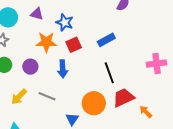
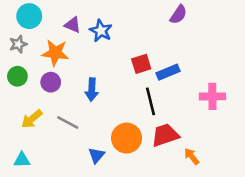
purple triangle: (37, 14) -> (73, 25), moved
blue rectangle: (106, 40) -> (168, 72), moved
orange star: (46, 42) -> (55, 53), moved
red square: (74, 45) -> (141, 64), moved

